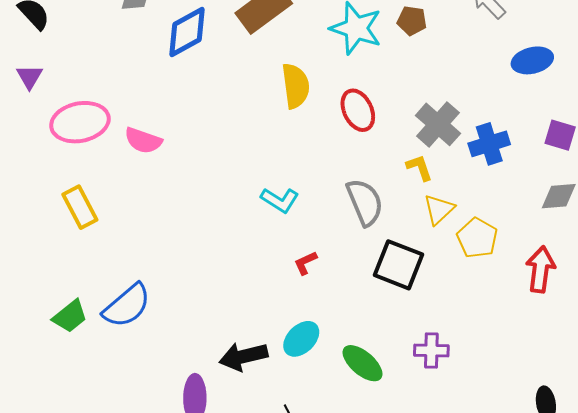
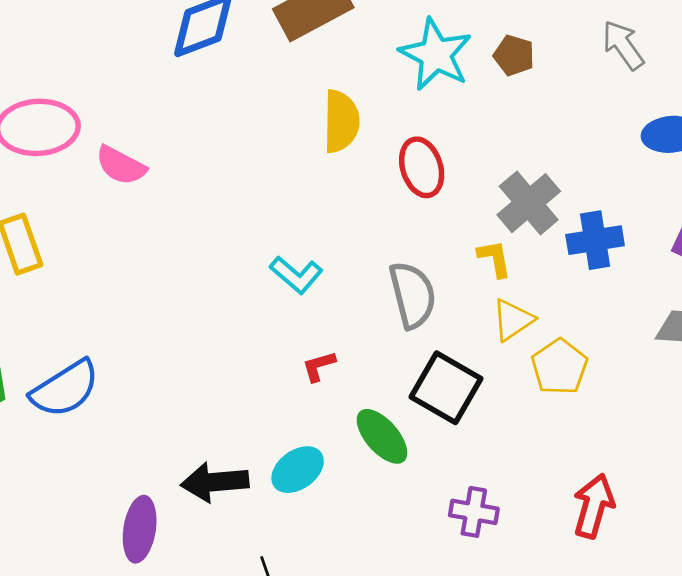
red arrow: (541, 269) -> (594, 506), moved
green ellipse: (362, 363) -> (382, 436), moved

